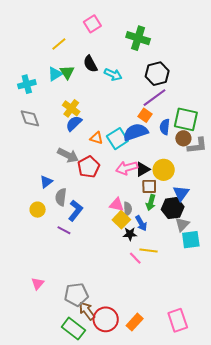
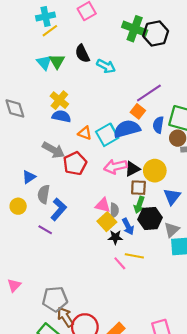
cyan triangle: (55, 74) -> (44, 62), turned -42
black hexagon: (157, 74) -> (156, 34), moved
cyan cross: (27, 84) -> (46, 16), moved
blue semicircle: (74, 123) -> (61, 116), turned 54
black hexagon: (173, 208) -> (150, 218), moved

